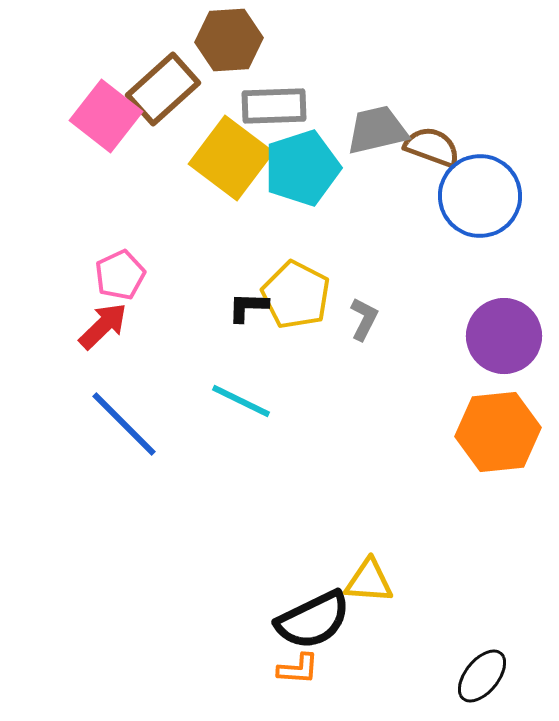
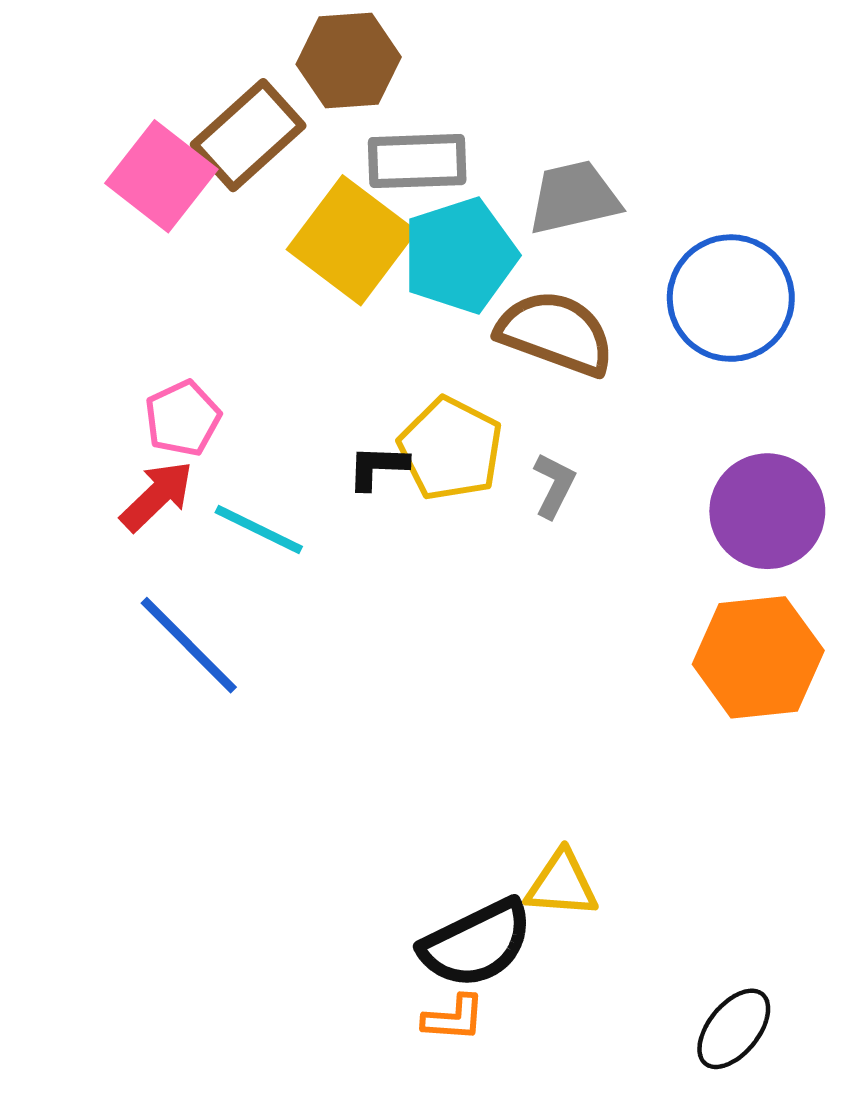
brown semicircle: (432, 147) -> (556, 333), moved, size x1.4
cyan line: (241, 401) -> (259, 529), moved

